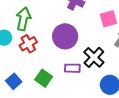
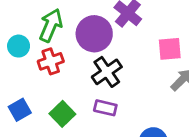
purple circle: (65, 36) -> (94, 34), moved
black cross: (94, 57) -> (107, 72), moved

